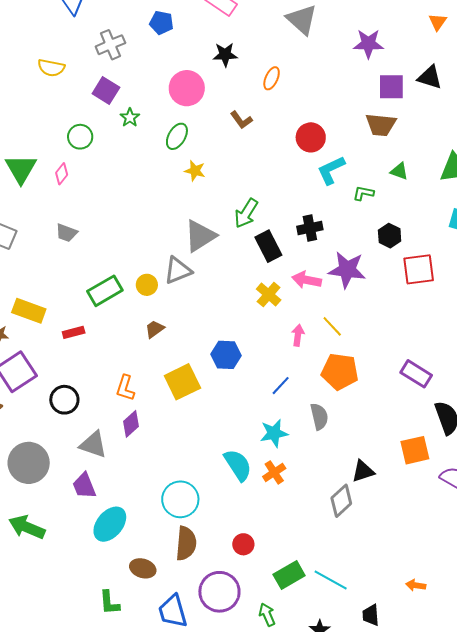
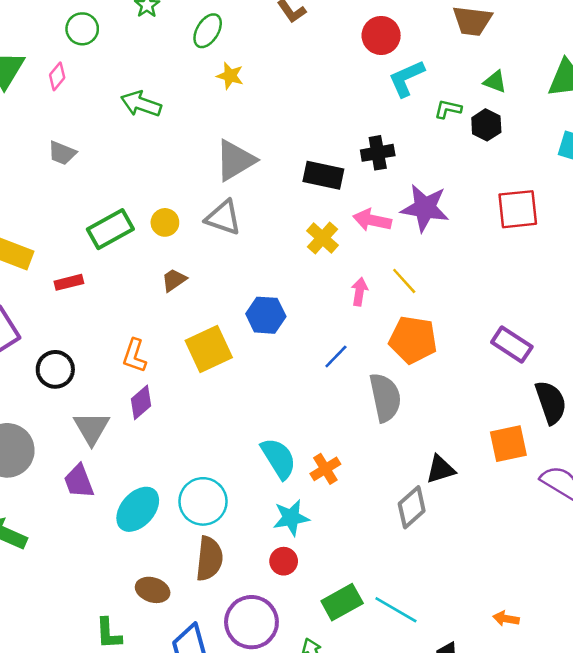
green arrow: (246, 213) -> (141, 104), moved, turned 76
black hexagon: (390, 236) -> (486, 125), moved
black rectangle: (268, 246) -> (323, 175), turned -52
gray triangle: (178, 270) -> (223, 218), moved, turned 40
gray semicircle: (319, 416) -> (385, 397), size x1.4
cyan star: (274, 433) -> (291, 518), moved
gray triangle: (93, 445) -> (92, 428), turned 40
cyan ellipse: (110, 524) -> (138, 509), moved

